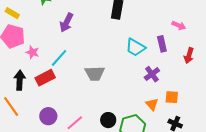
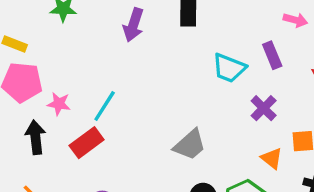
purple arrow: (67, 22) -> (133, 25), moved
gray trapezoid: (95, 73) -> (190, 145), moved, turned -30
black arrow: (20, 80) -> (36, 137), moved

